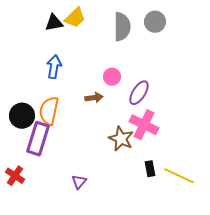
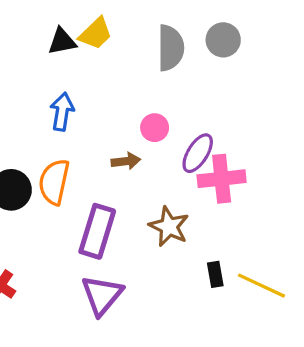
pink cross: (144, 125) -> (222, 179), moved, turned -32
purple rectangle: (38, 139) -> (97, 231), moved
purple triangle: (79, 182) -> (102, 295), size x1.8

